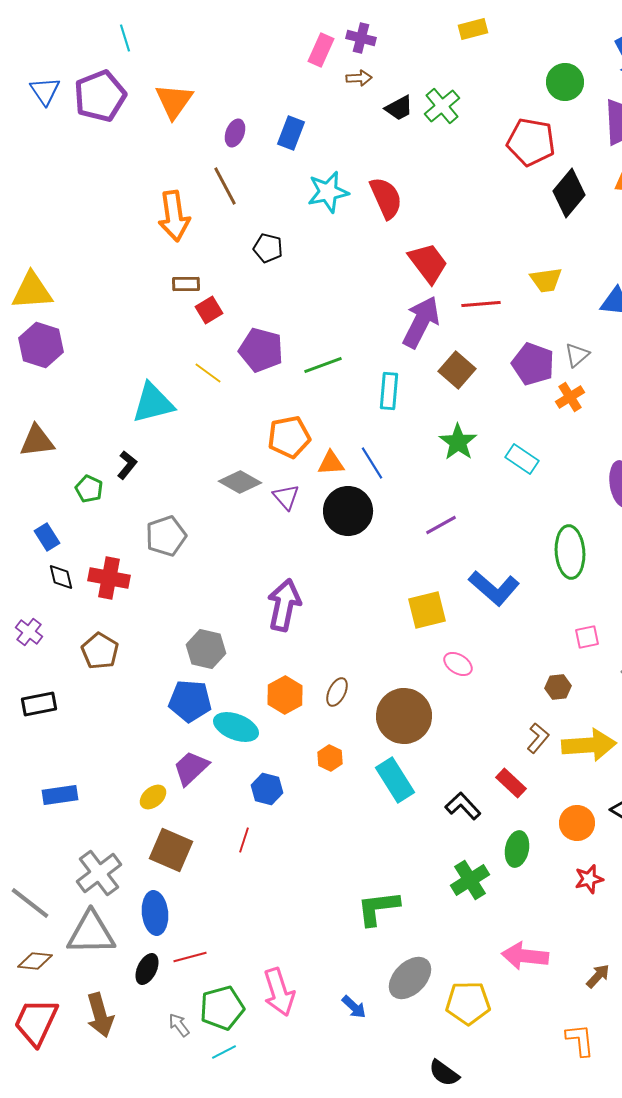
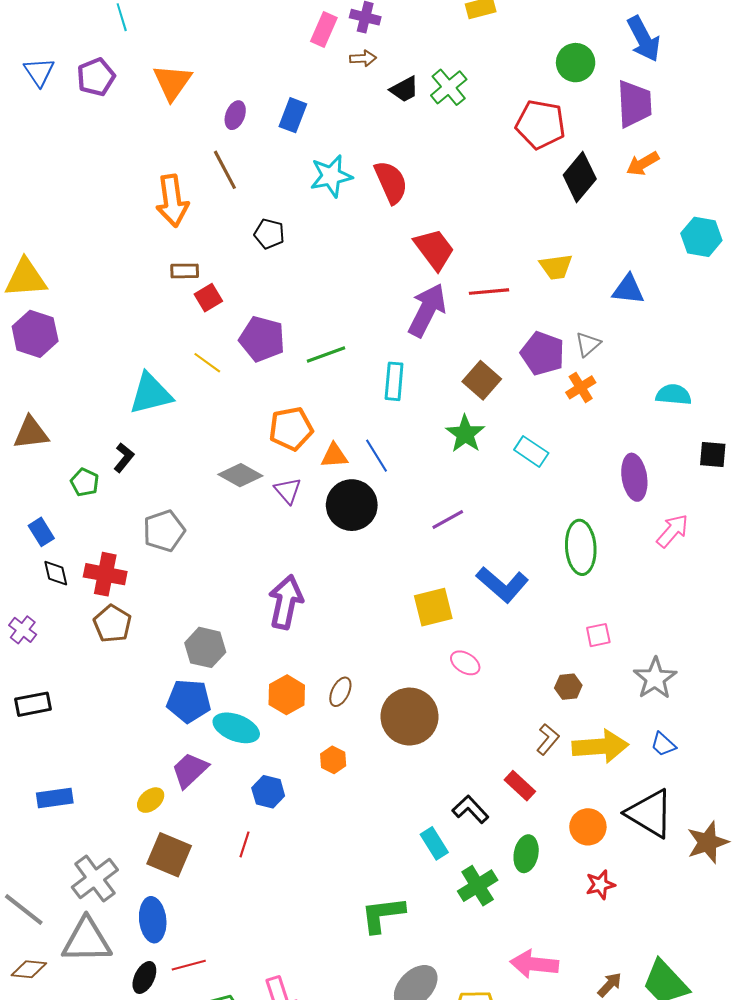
purple pentagon: (100, 96) -> (96, 77), size x0.7
brown square: (457, 370) -> (482, 380), moved
brown pentagon: (100, 651) -> (112, 624), moved
cyan rectangle: (395, 780) -> (434, 843), moved, size x0.7

